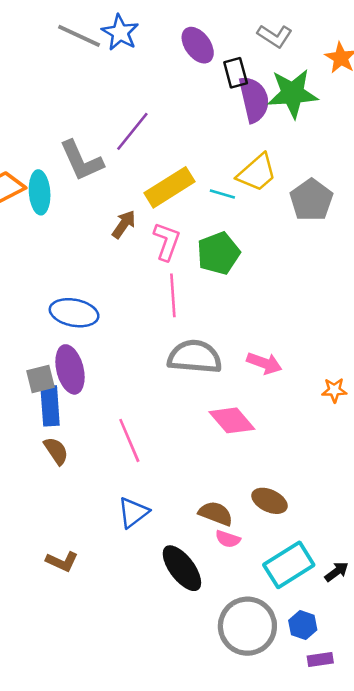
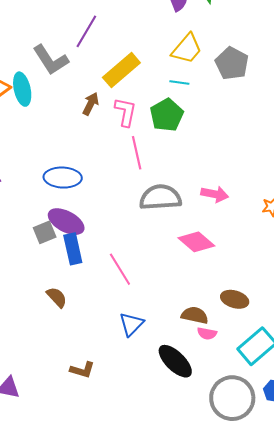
cyan line: (222, 194) -> (179, 83), moved
purple ellipse: (70, 369) -> (66, 222), turned -39
blue rectangle: (50, 406) -> (73, 249), moved
brown semicircle: (56, 451) -> (57, 297), moved

